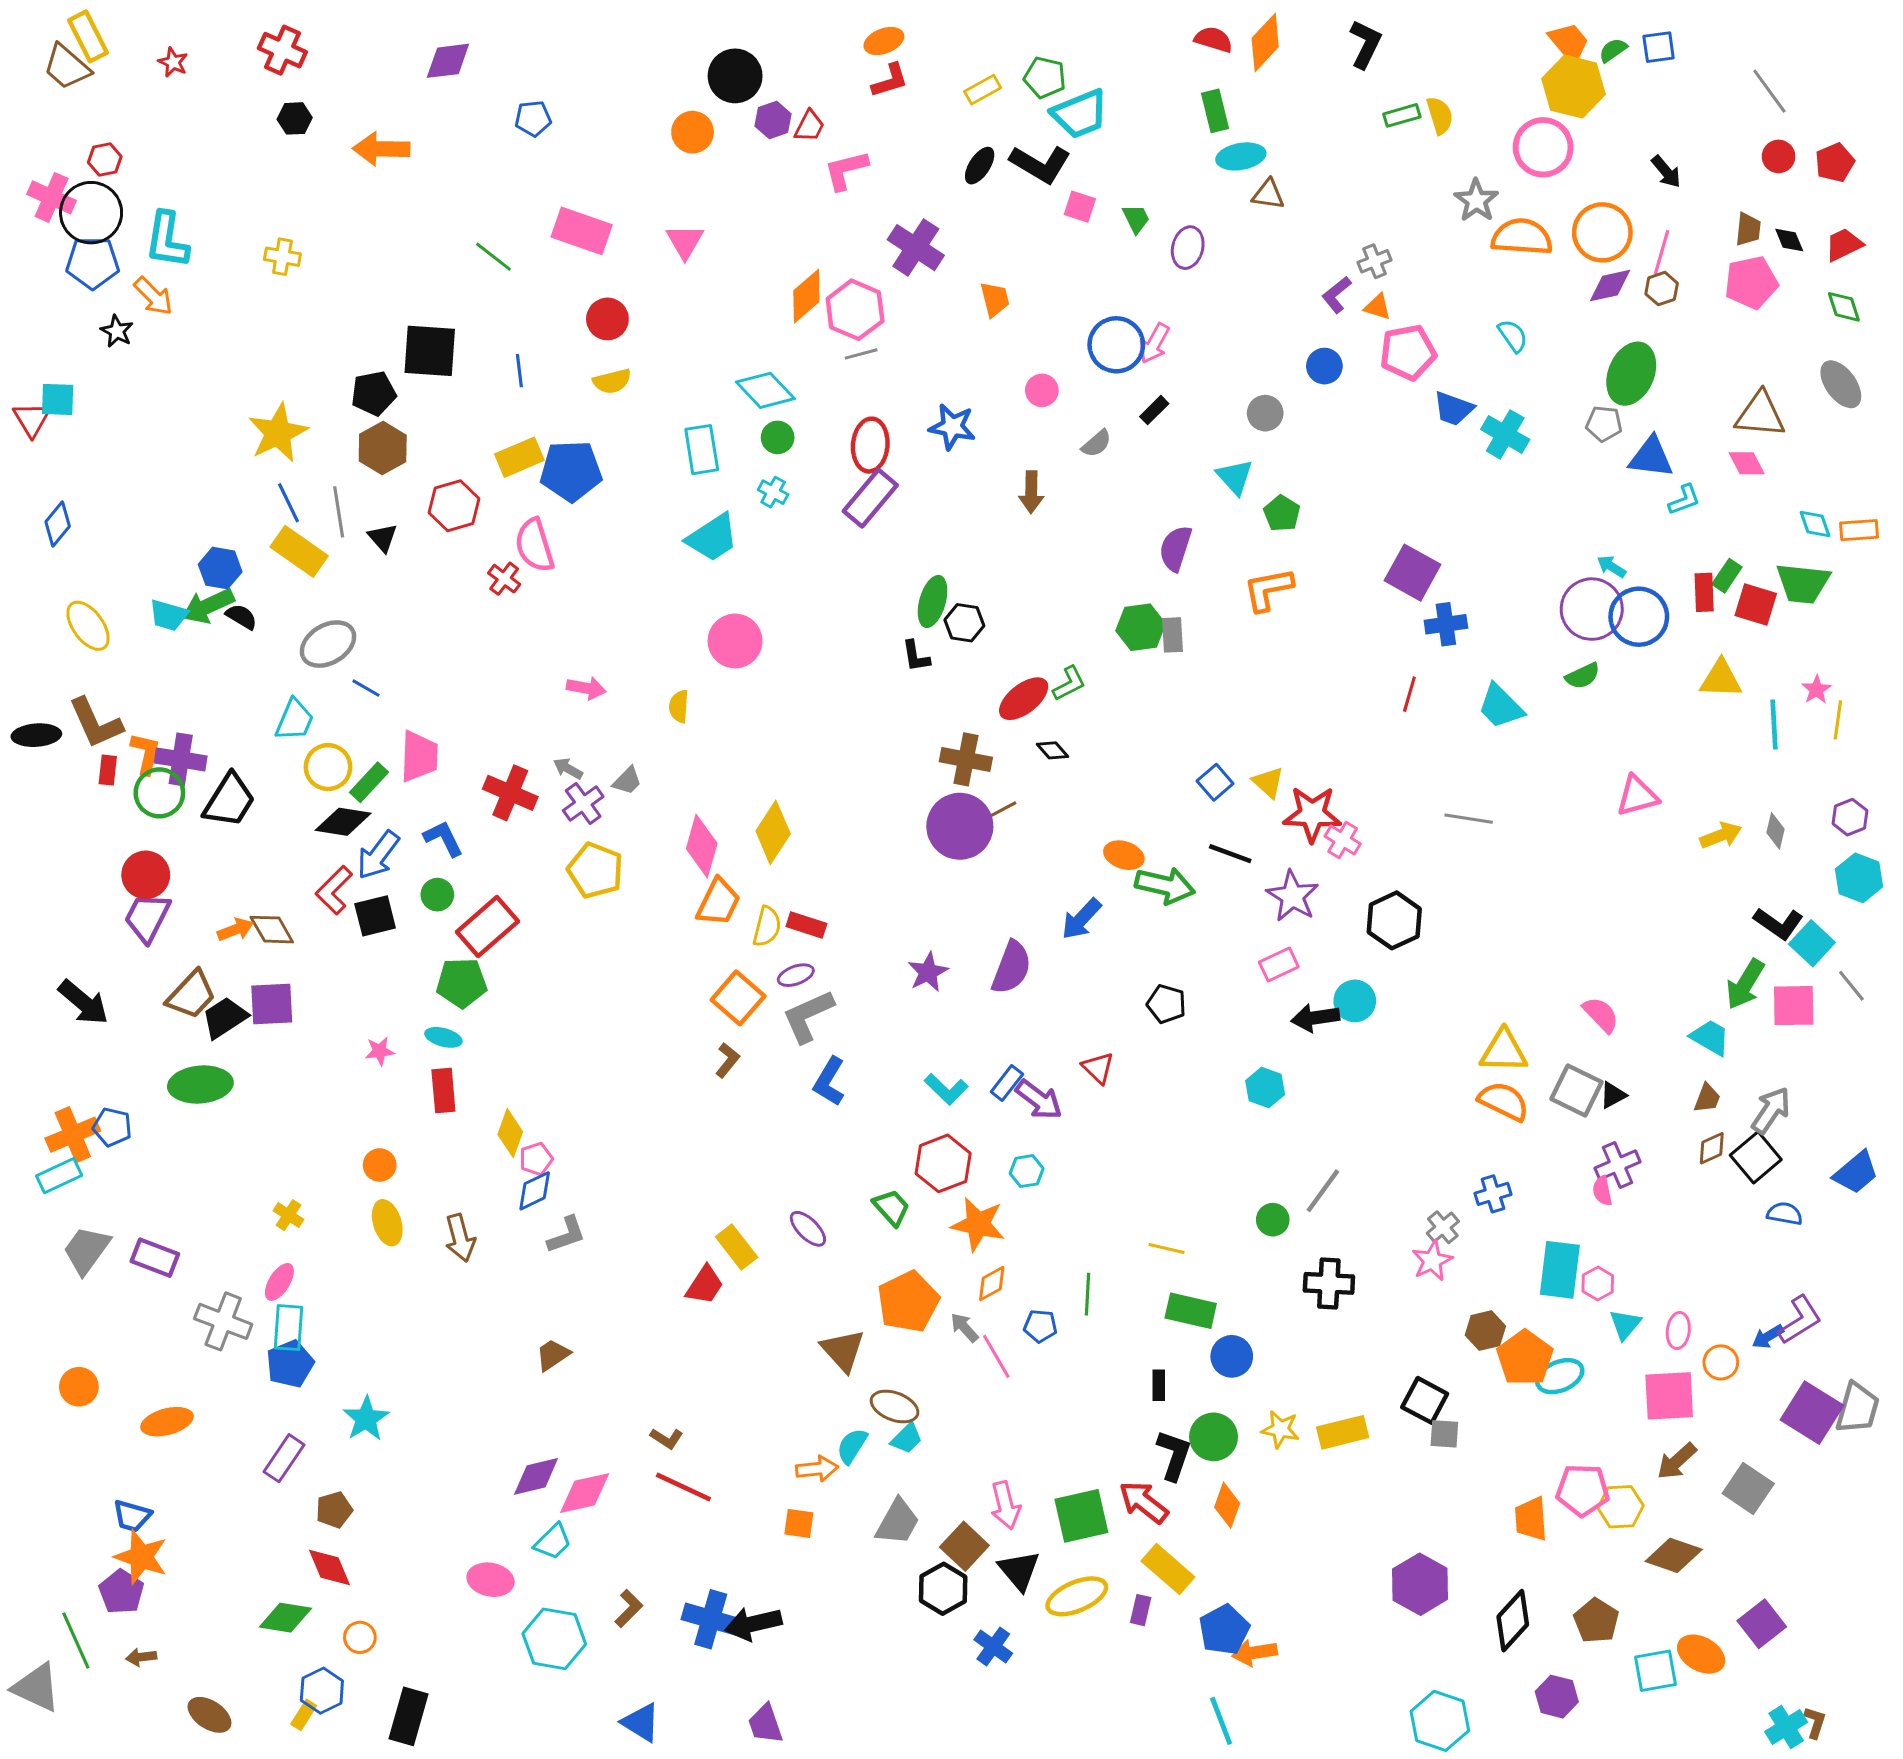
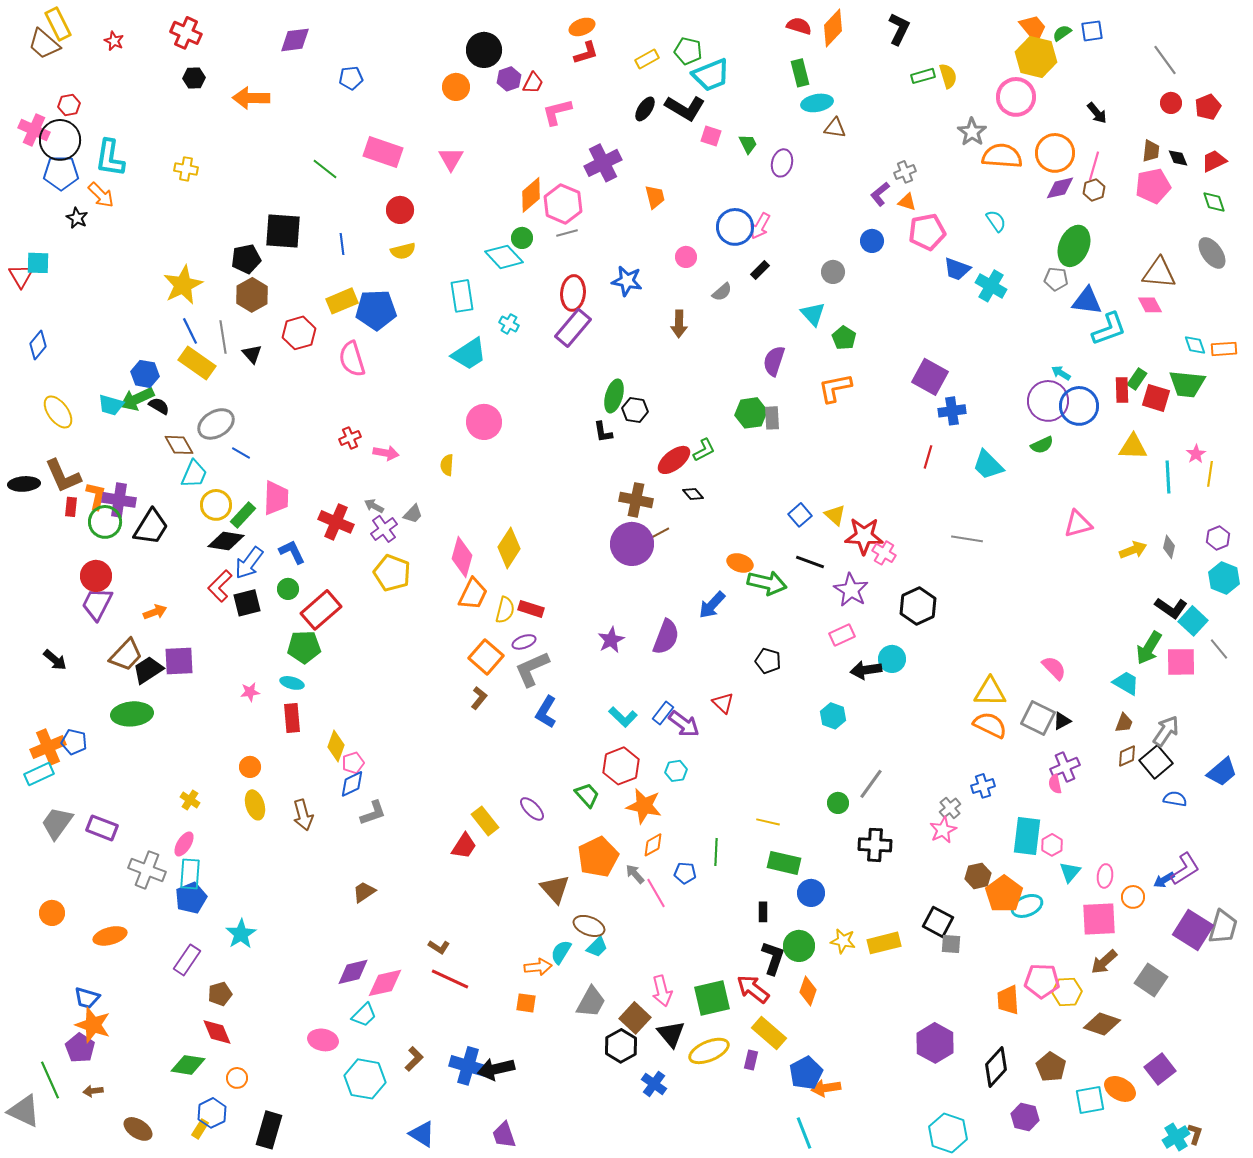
purple cross: (916, 248) -> (603, 163), turned 30
green circle: (778, 437) -> (522, 238), moved
cyan L-shape: (1684, 500) -> (1109, 329), size x1.6
red cross: (504, 579) -> (350, 438), moved, turned 30
brown diamond: (272, 930) -> (179, 445), moved
black arrow: (83, 1002) -> (55, 660), size x0.7

